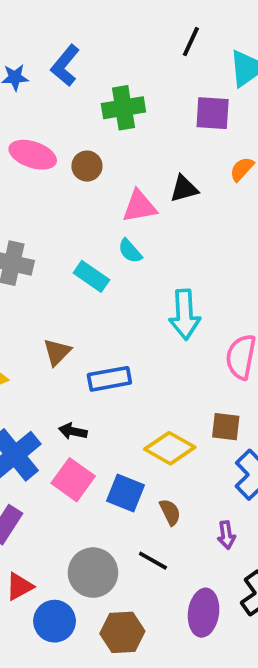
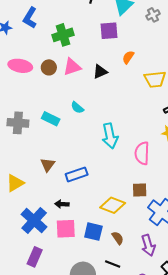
pink triangle: (139, 206) -> (72, 67), moved
cyan rectangle: (91, 276) -> (51, 119), moved
pink square: (73, 480) -> (66, 229), turned -30
purple arrow: (226, 535) -> (148, 245), size x1.5

